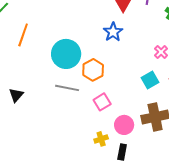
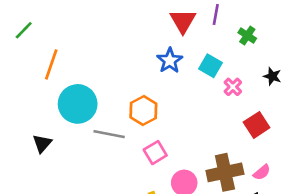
cyan circle: (66, 54) -> (78, 104), moved
cyan square: (150, 80) -> (210, 66), moved, turned -30

